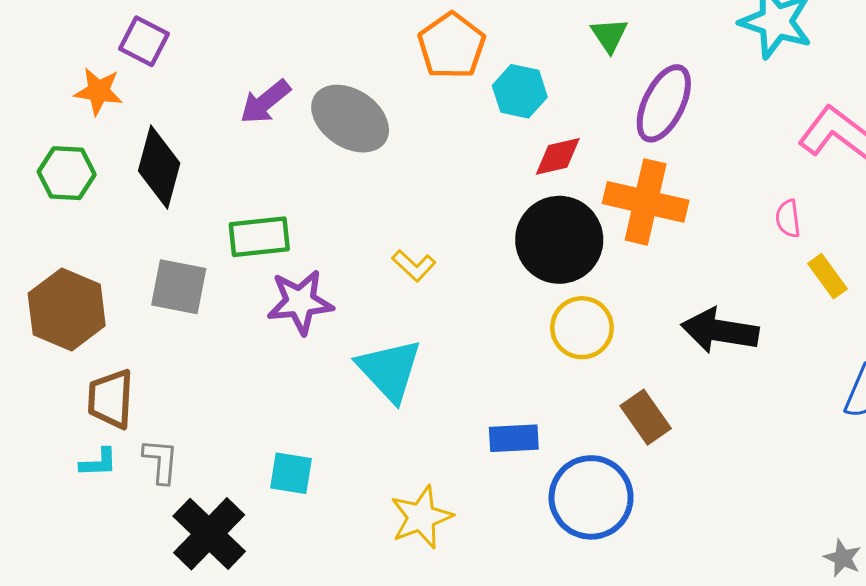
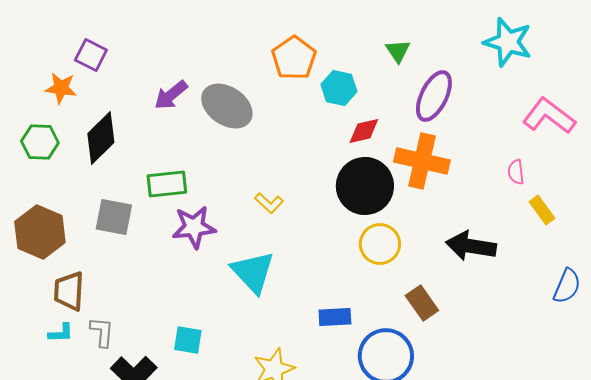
black diamond: (159, 167) -> (101, 138), turned 30

